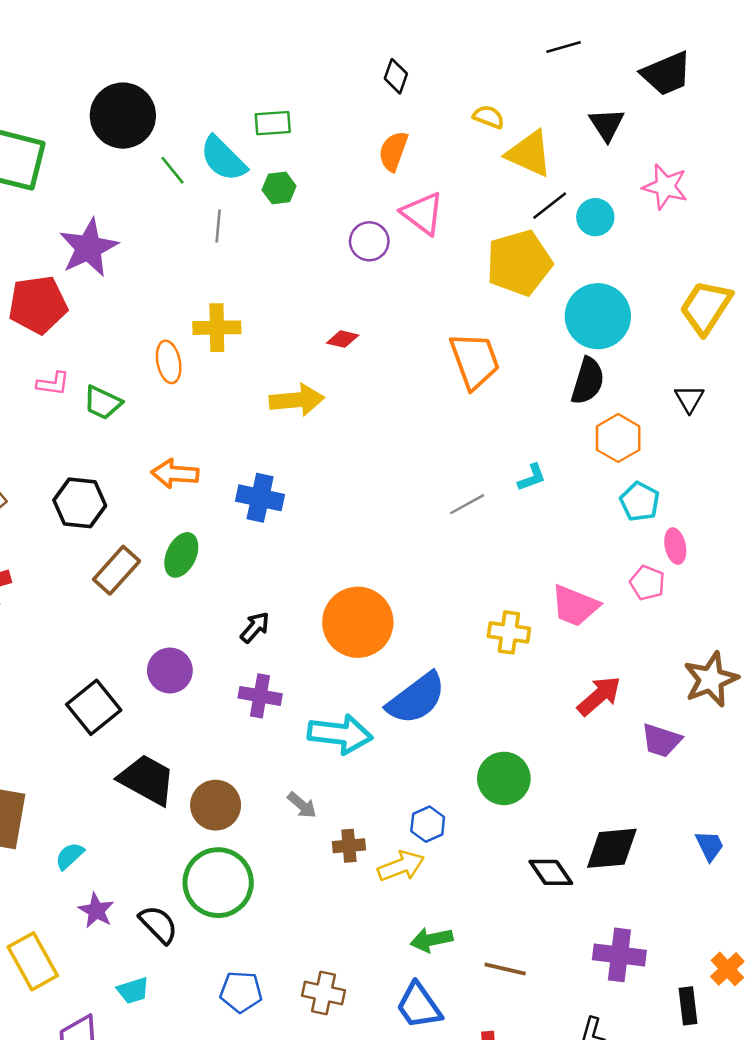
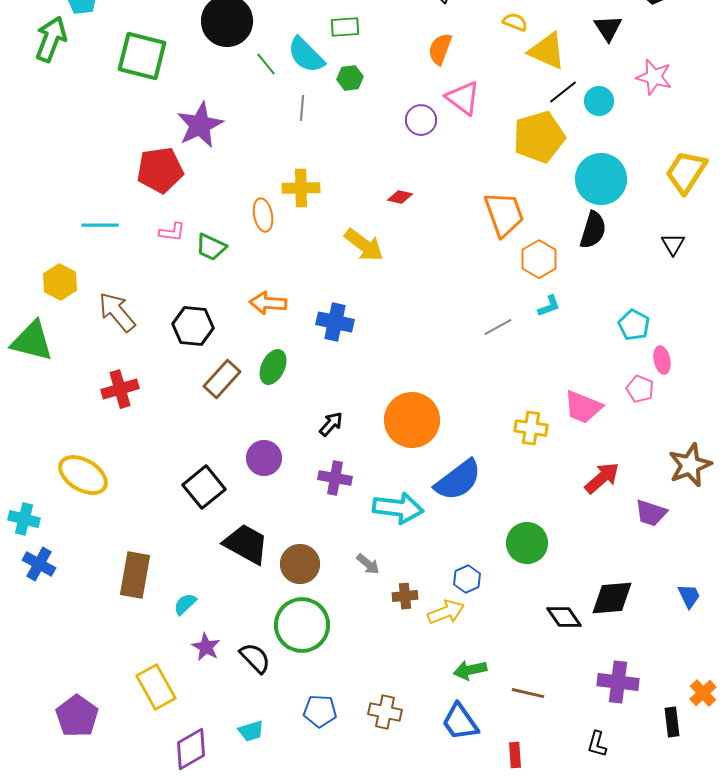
yellow arrow: (297, 400) -> (364, 245), turned 42
orange hexagon: (618, 438) -> (539, 259), moved
cyan trapezoid: (133, 991) -> (251, 731), moved

